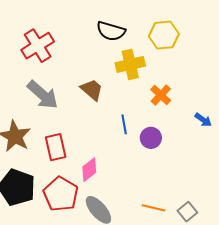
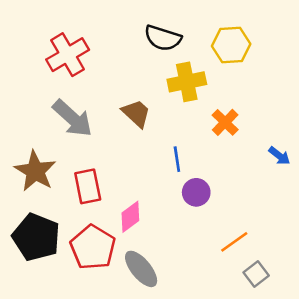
purple circle: (151, 138) -> (196, 192), moved
orange line: (153, 208) -> (234, 242), moved, turned -50

